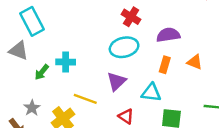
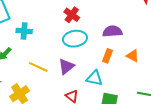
red cross: (131, 17) -> (72, 15), moved
cyan cross: (66, 62) -> (24, 31), moved
yellow line: (85, 99) -> (38, 67), moved

